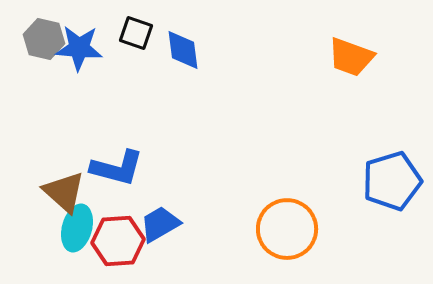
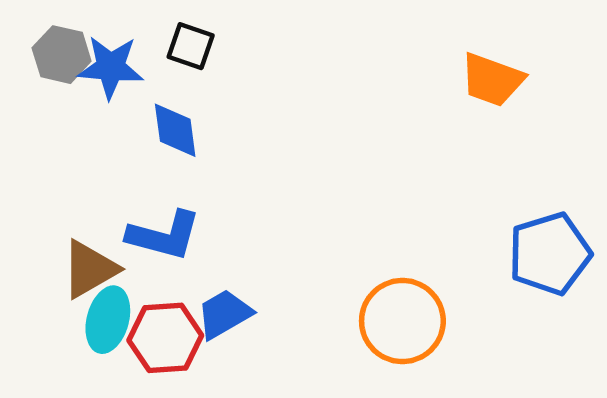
blue diamond: (183, 50) -> (175, 130), moved
brown triangle: (64, 192) -> (90, 269), turned 48

